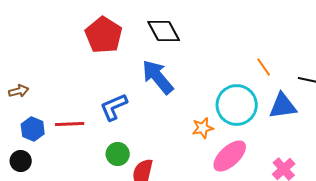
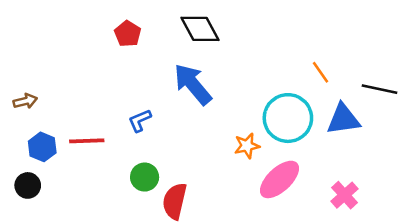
red pentagon: (104, 35) -> (128, 34), size x0.6
blue L-shape: (114, 107) -> (140, 120), size x0.7

